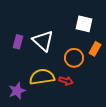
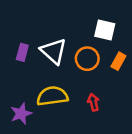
orange circle: (74, 58) -> (87, 59), moved
red arrow: (66, 81) -> (93, 102), moved, turned -120

